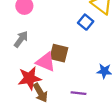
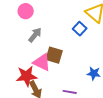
gray arrow: (21, 39) -> (35, 35), moved

